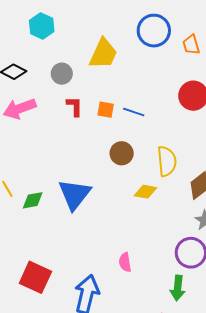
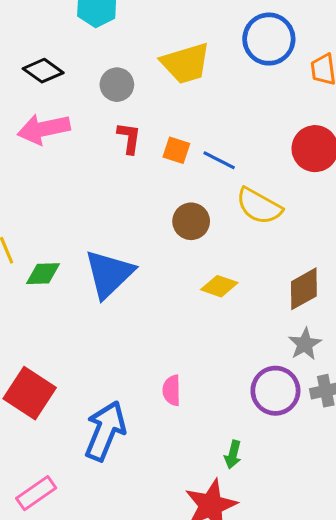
yellow trapezoid: (103, 54) -> (186, 63), turned 40
yellow semicircle: (167, 161) -> (259, 206), moved, turned 116
green arrow: (178, 288) -> (233, 455), moved, size x0.7

